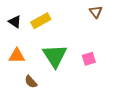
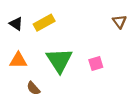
brown triangle: (96, 12) -> (120, 22), moved

